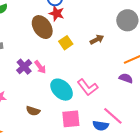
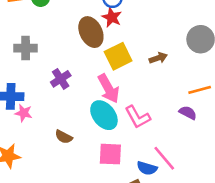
yellow square: (66, 43) -> (118, 56), size x1.5
pink arrow: (40, 67) -> (109, 89), moved, size x1.6

